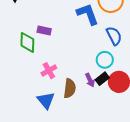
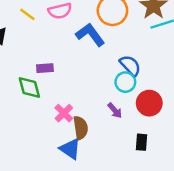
blue semicircle: (114, 36) -> (130, 65), moved
black rectangle: (102, 79) -> (141, 142), moved, turned -32
brown semicircle: (70, 88) -> (81, 128), moved

